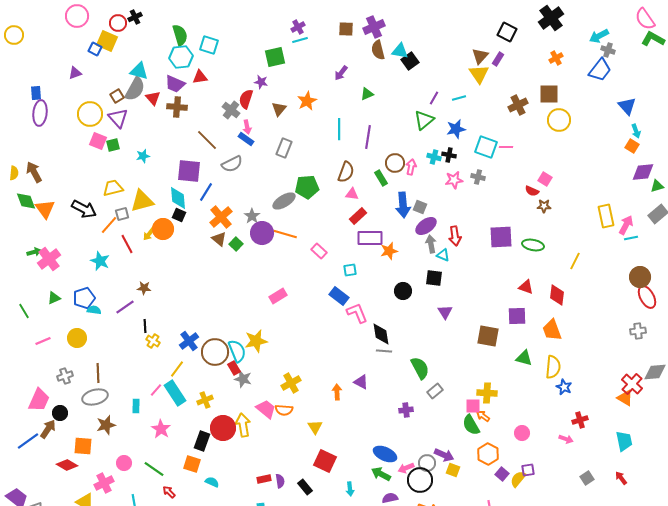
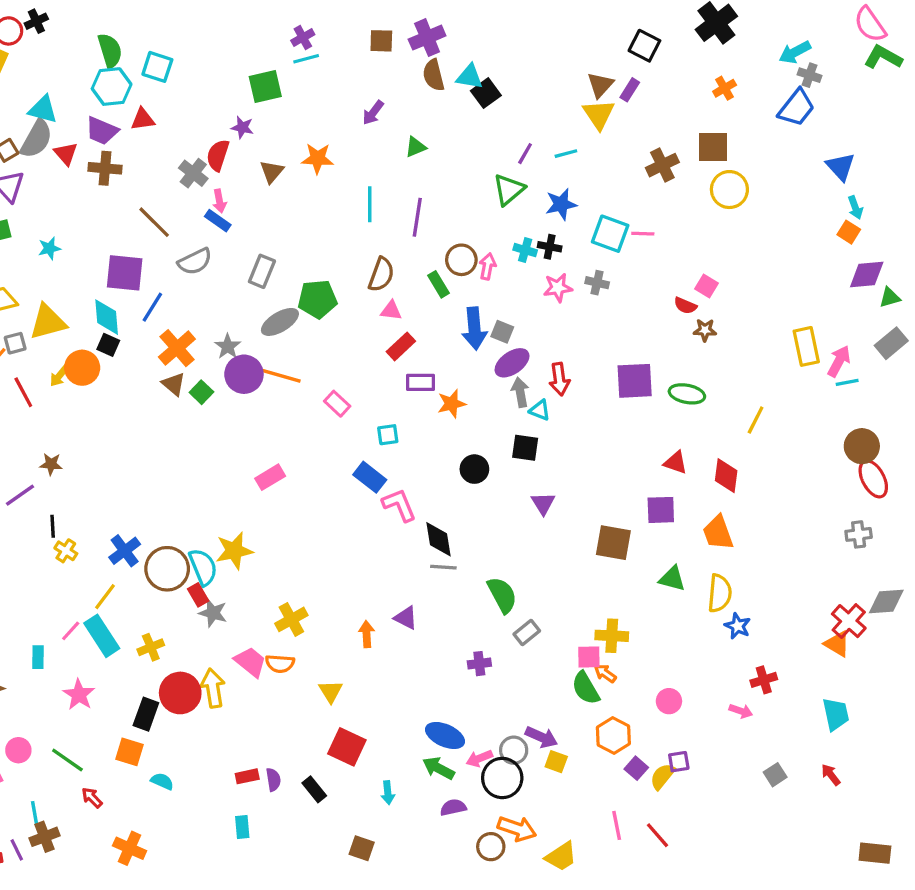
orange star: (307, 101) -> (318, 158), turned 30
gray rectangle: (284, 148) -> (262, 271), moved
purple rectangle: (370, 238) -> (420, 382), size x0.7

